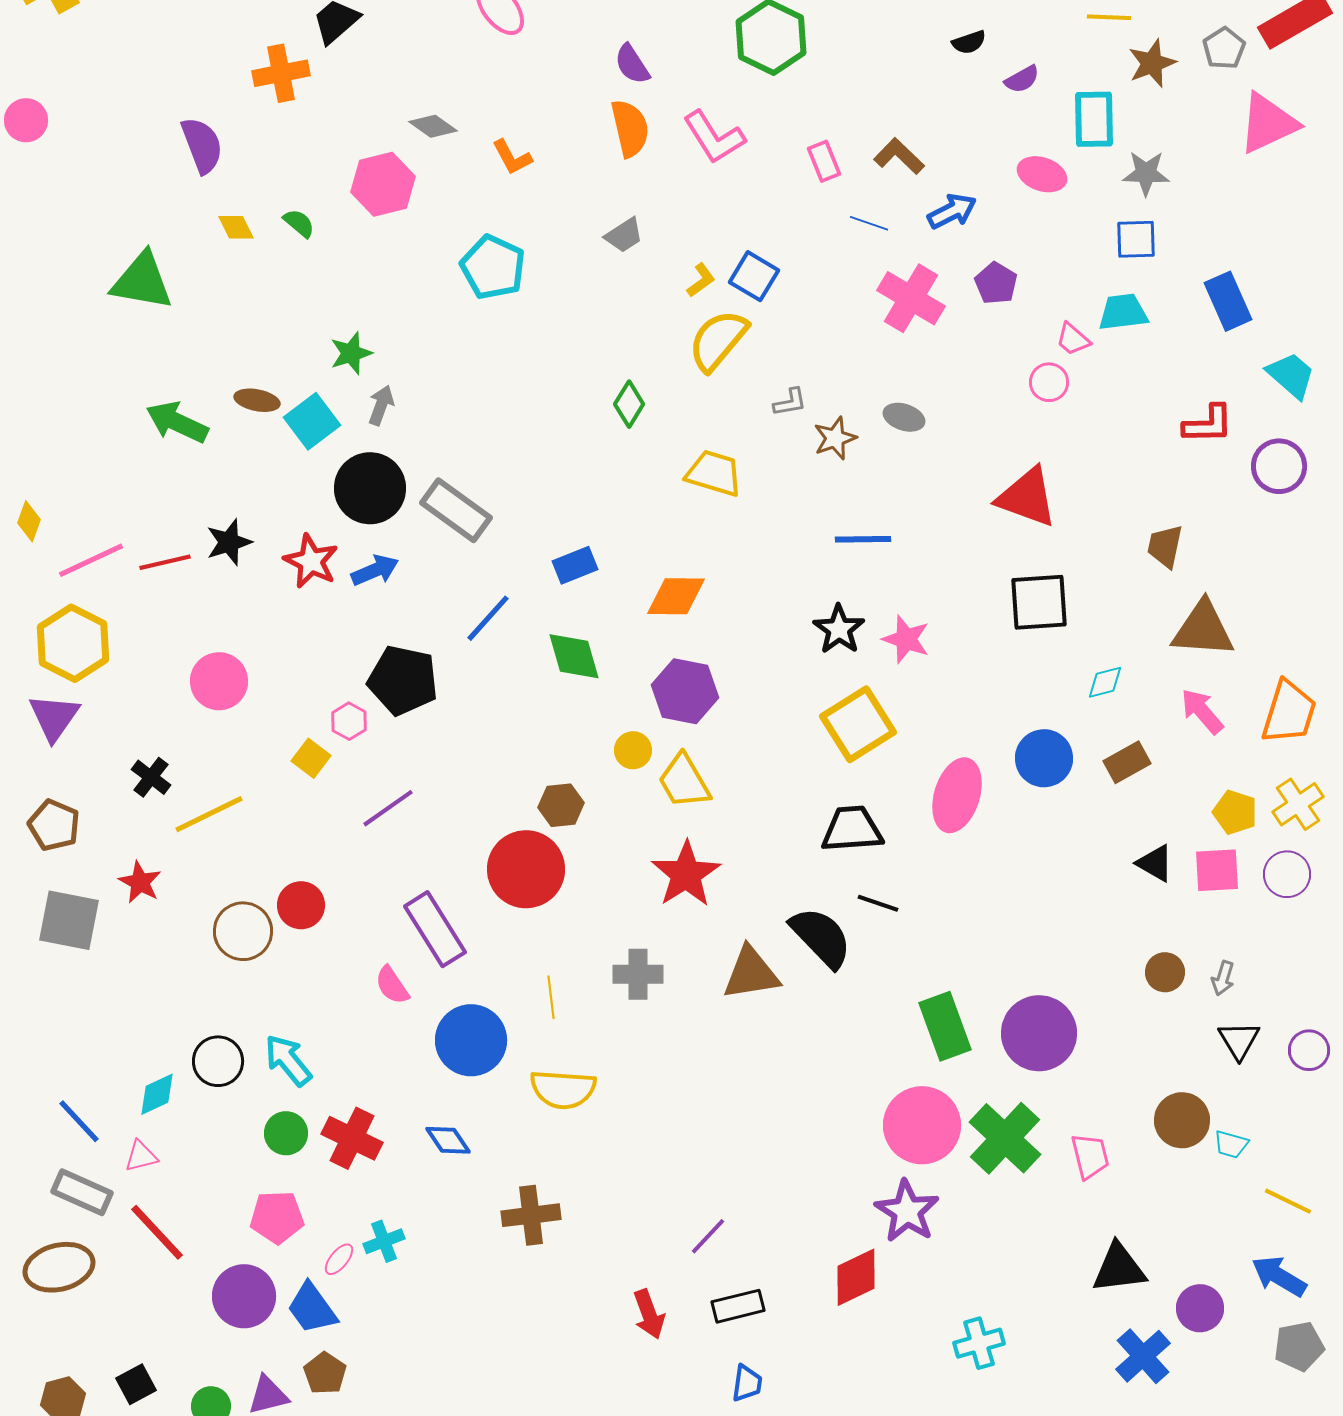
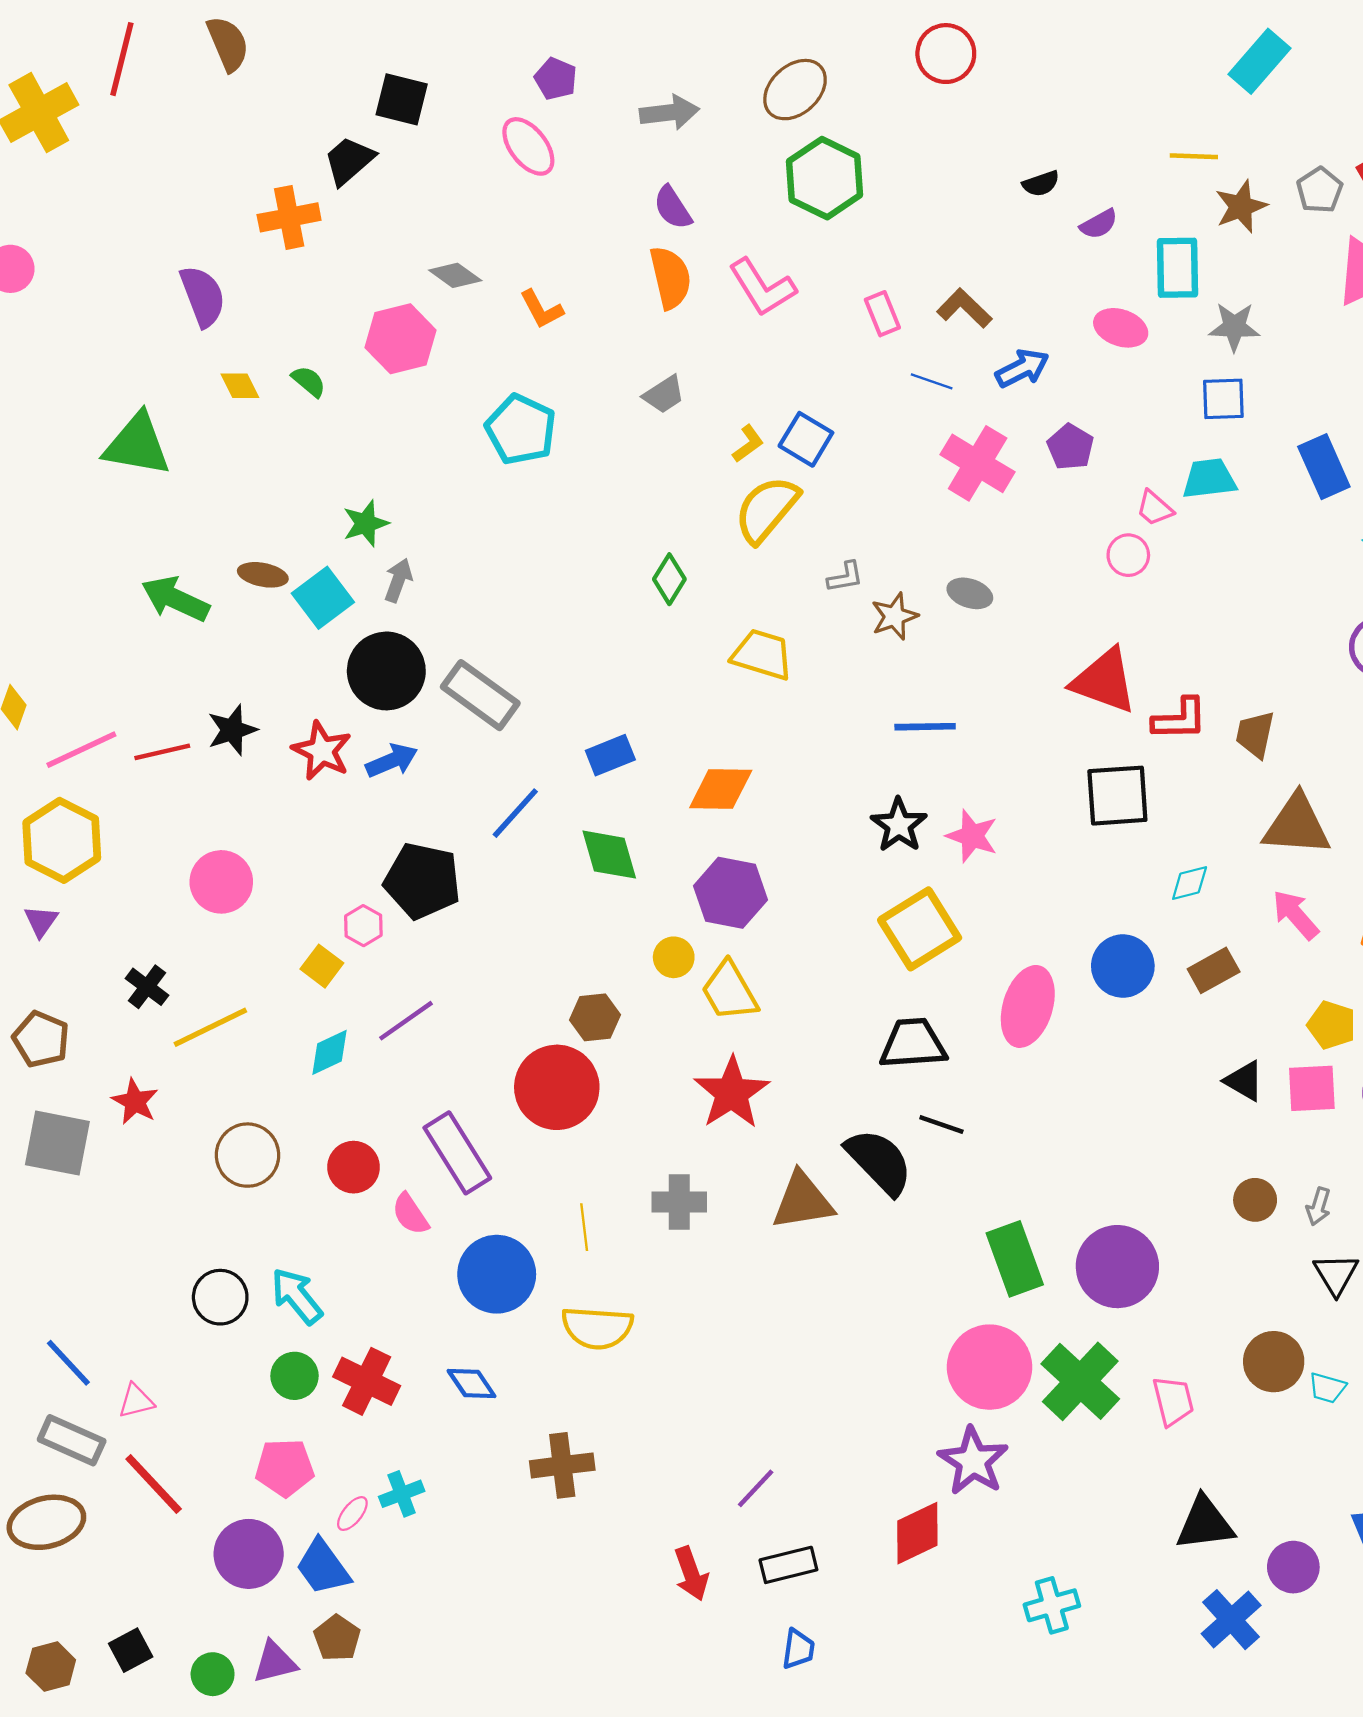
red L-shape: (1208, 424) -> (1180, 719), moved
purple triangle: (54, 717) -> (41, 921), size x0.6
red circle: (301, 905) -> (354, 1167), moved
cyan diamond: (157, 1094) -> (329, 1052), moved

